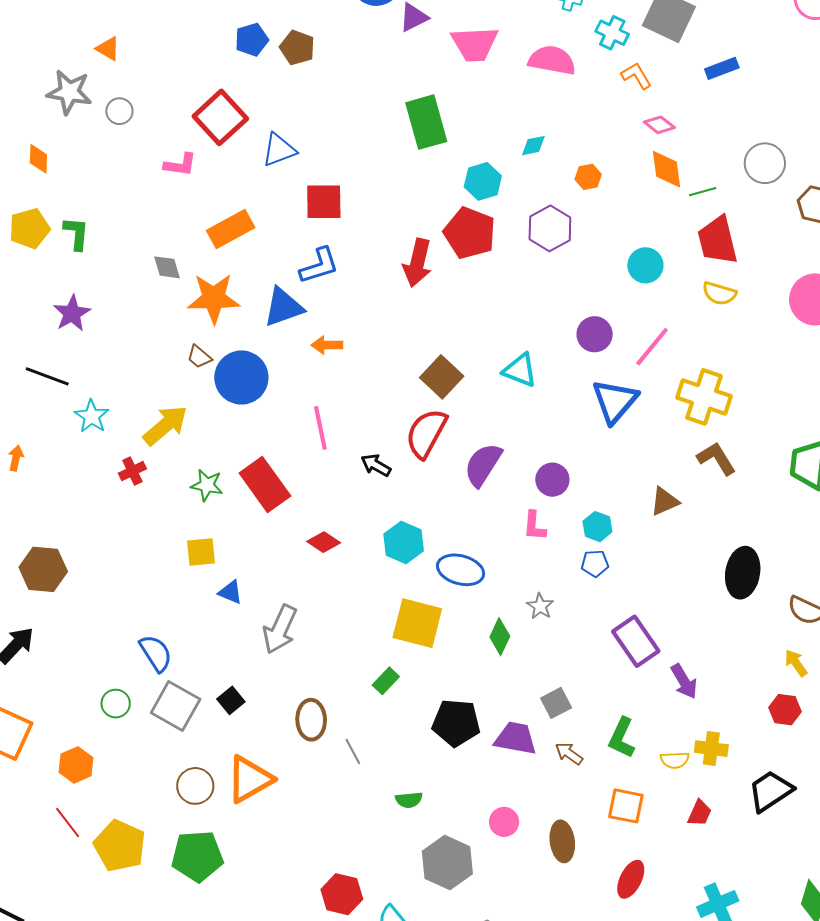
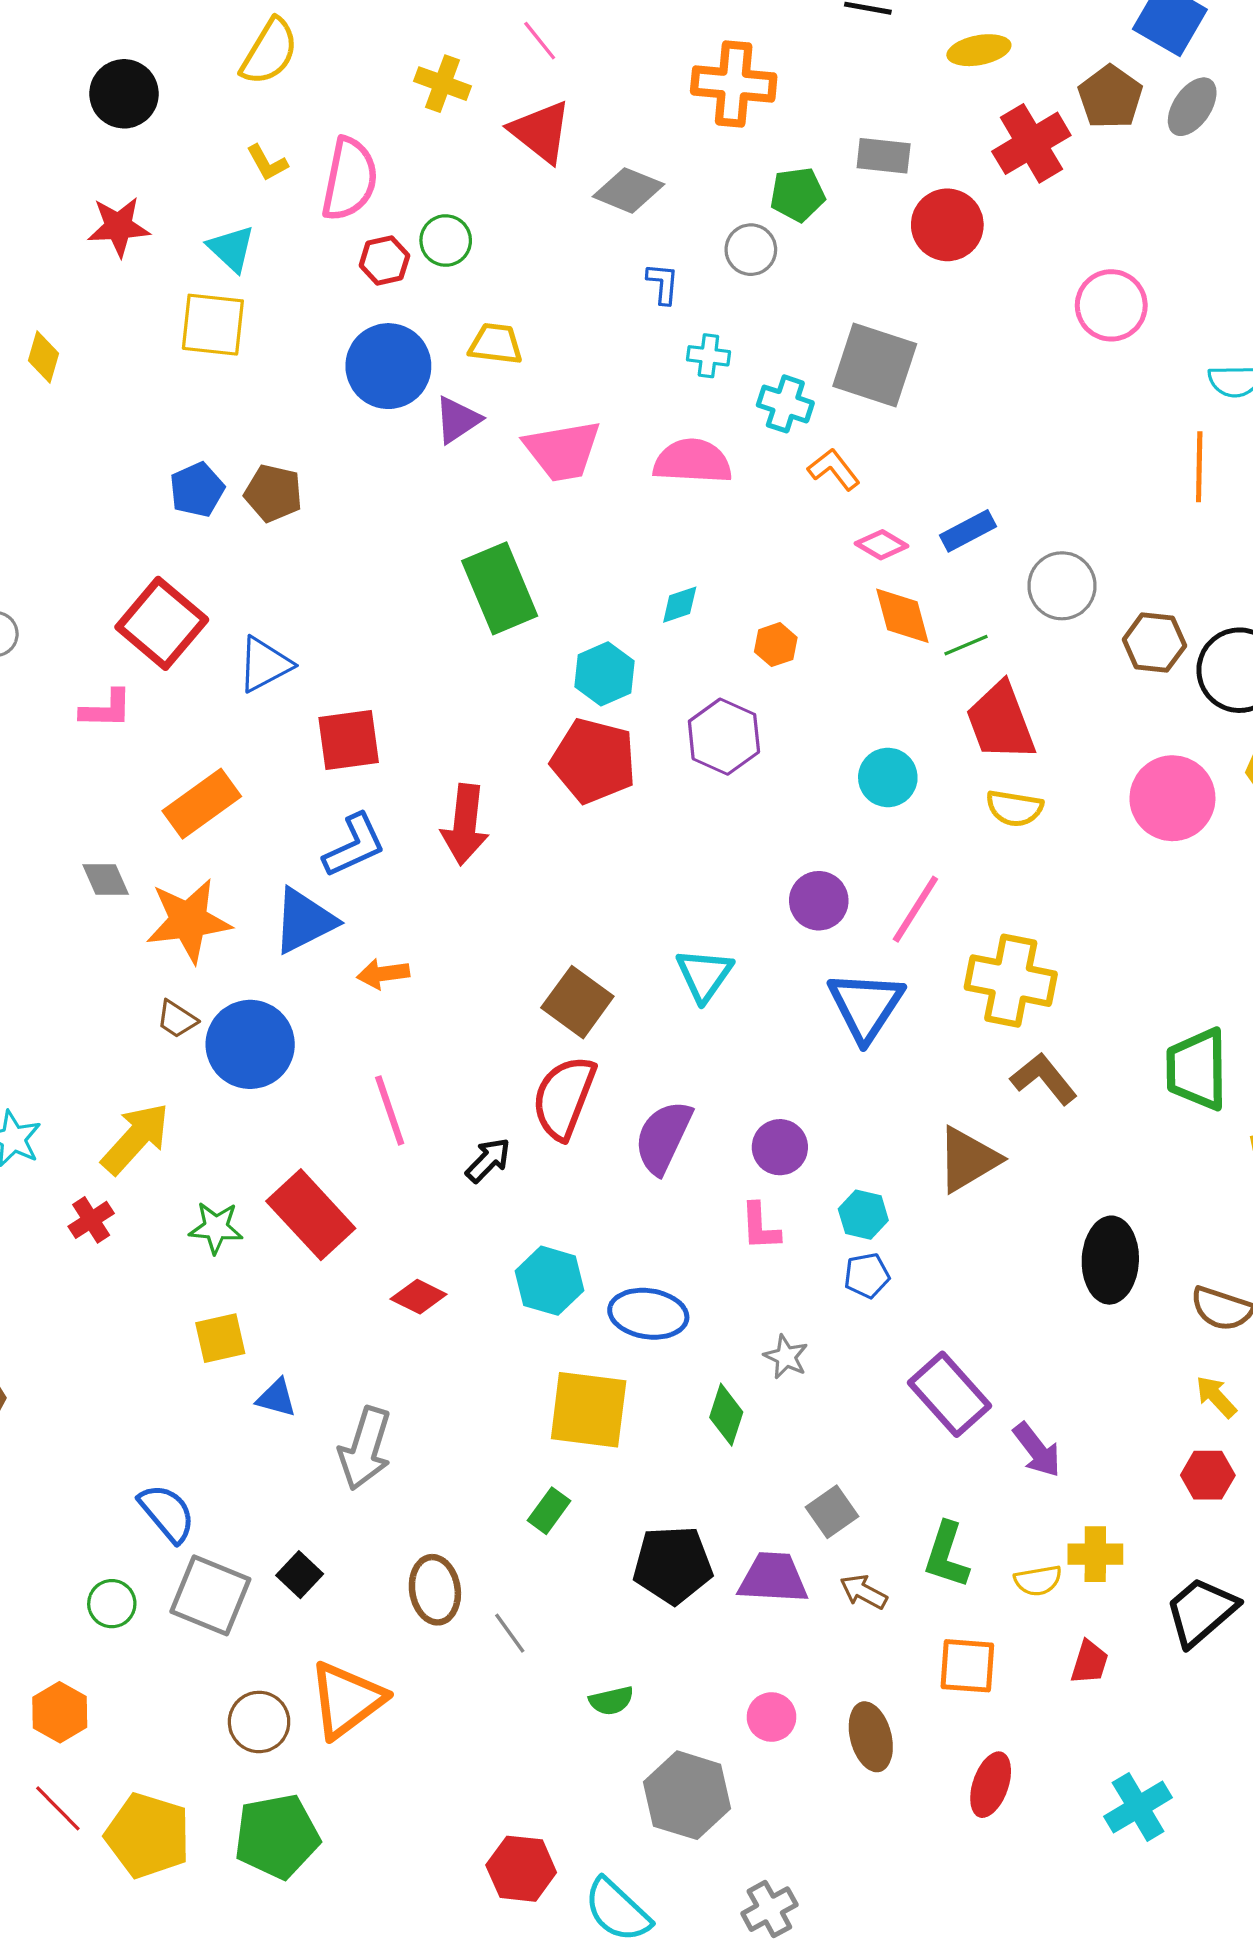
blue rectangle: (722, 68) -> (968, 531), moved
red arrow: (417, 263) -> (465, 825), moved
cyan triangle: (520, 370) -> (704, 975), turned 51
black arrow: (376, 465) -> (488, 1160), turned 112
brown triangle: (665, 501) -> (968, 1160), size x1.4

